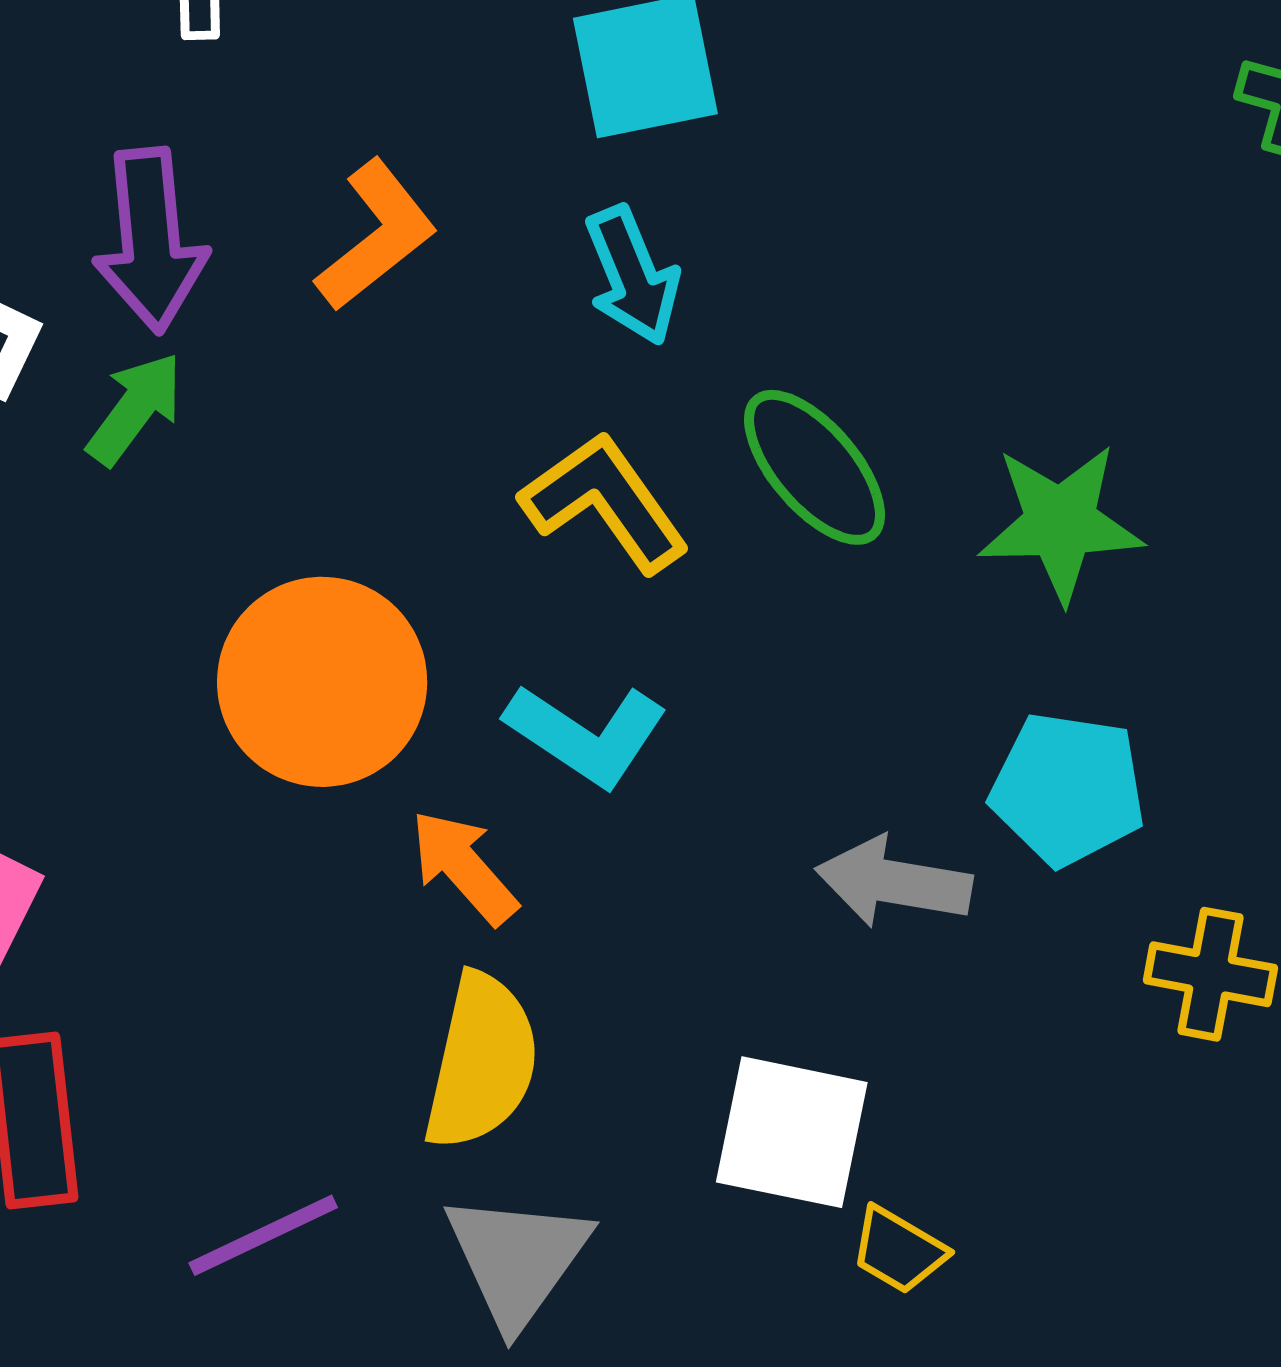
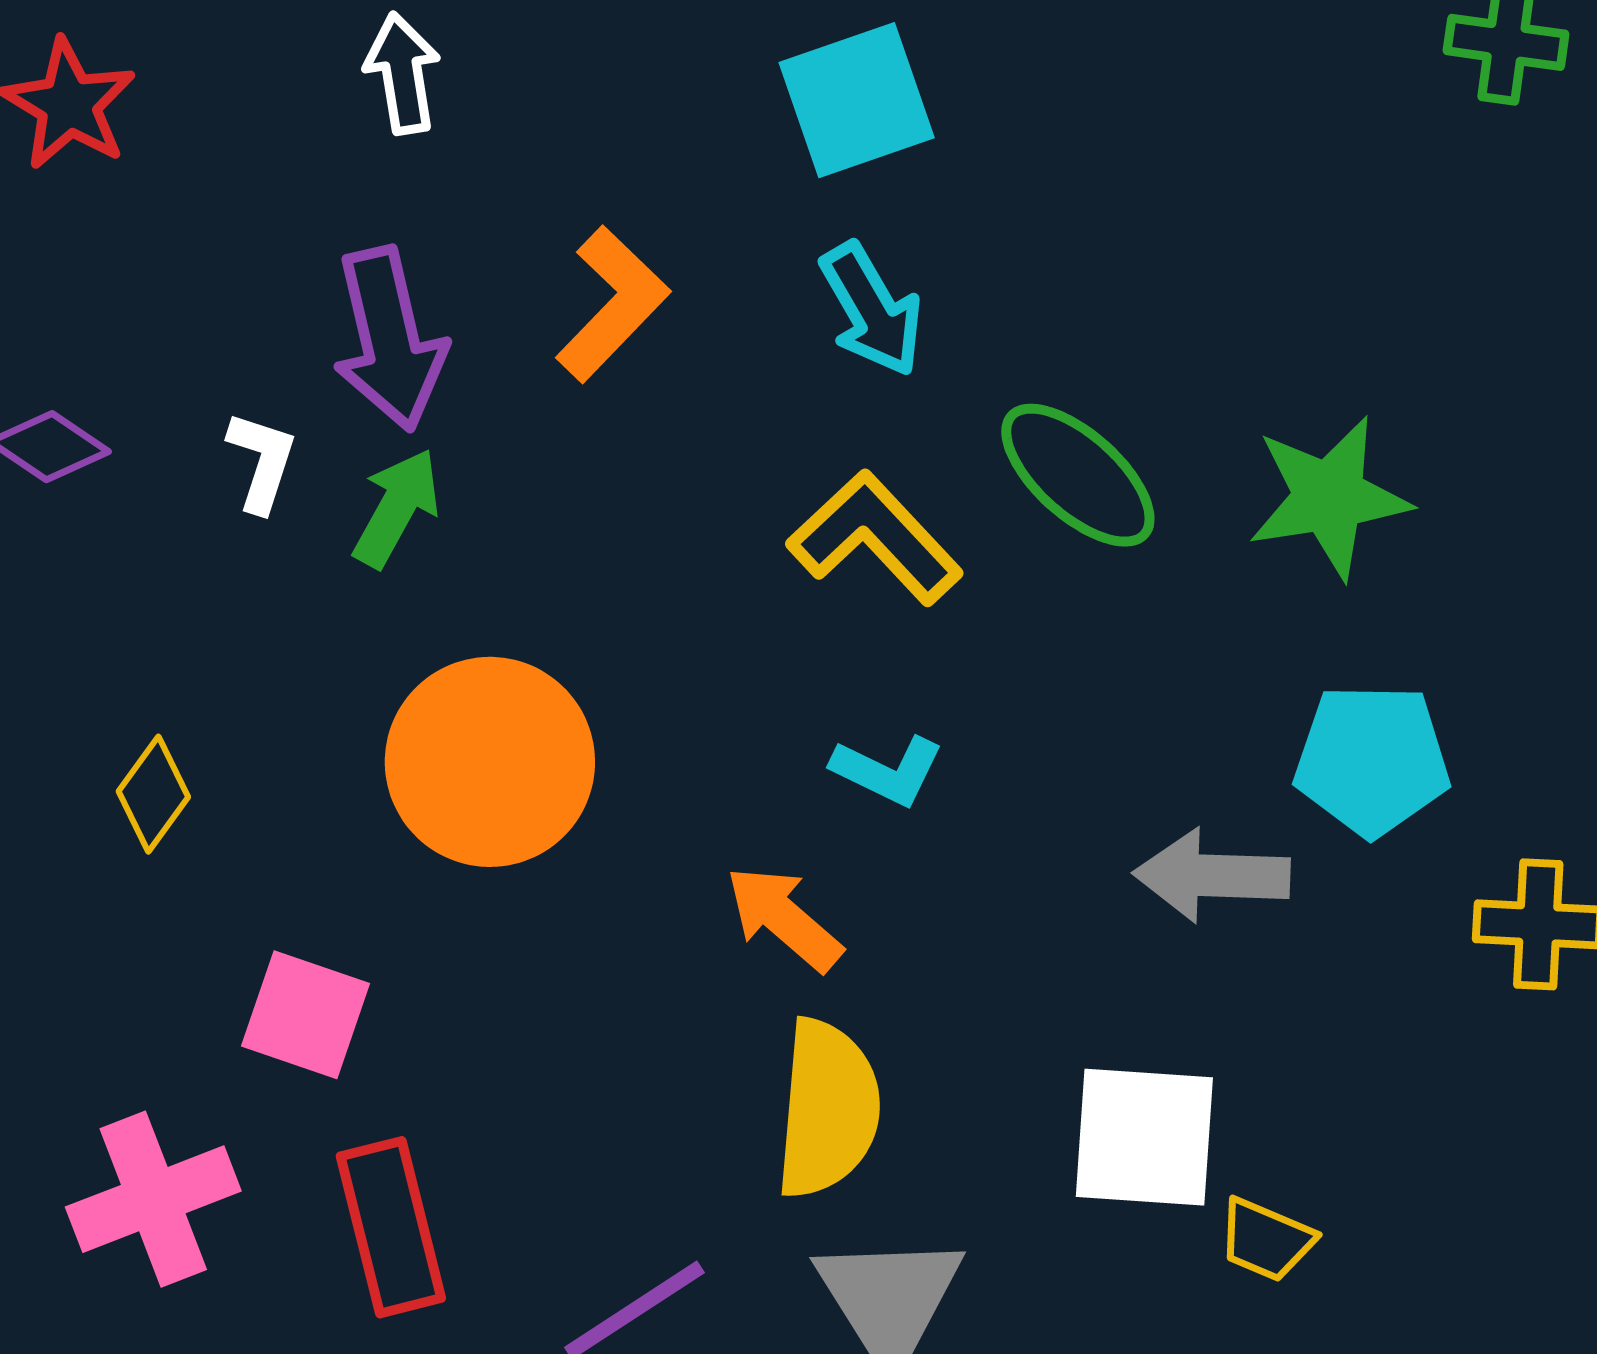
orange circle: (322, 682) -> (490, 762), moved
cyan L-shape: (586, 735) -> (888, 771), size x0.7

